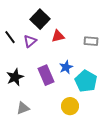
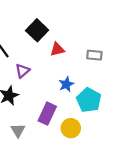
purple triangle: (30, 41) -> (22, 71), moved
purple rectangle: (46, 75) -> (47, 114), moved, turned 48
gray triangle: (23, 108) -> (18, 130), turned -40

